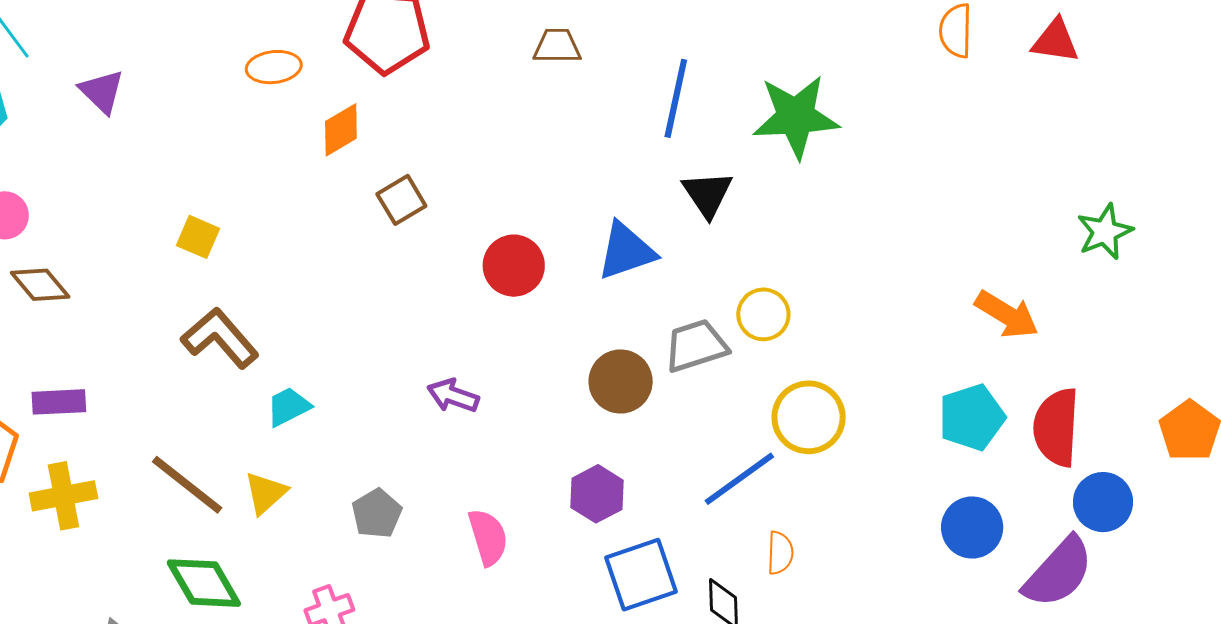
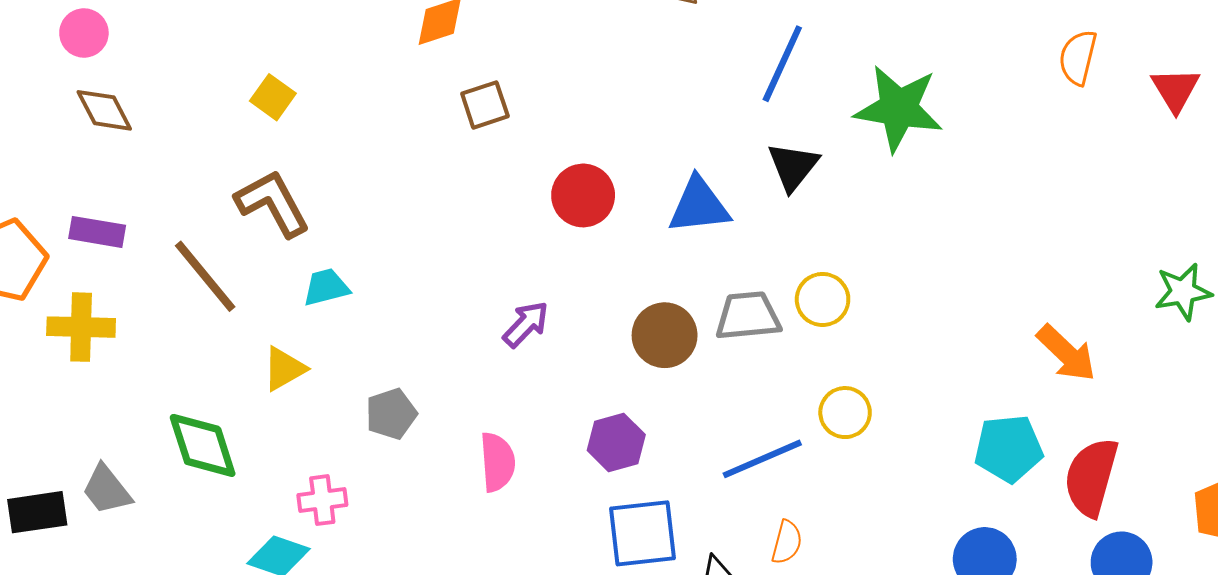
red triangle: (1055, 41) -> (1175, 90), turned 38
purple arrow: (453, 396) -> (526, 324), moved, turned 102
yellow circle: (809, 417) -> (845, 413), size x0.7
brown line: (187, 485) -> (205, 276), moved

